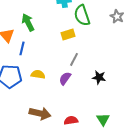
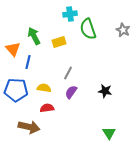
yellow rectangle: (68, 34) -> (59, 42), moved
gray line: (74, 59) -> (68, 73), moved
brown arrow: (40, 113) -> (29, 127), moved
red semicircle: (71, 120) -> (47, 108), moved

